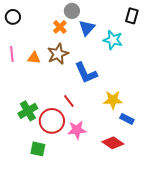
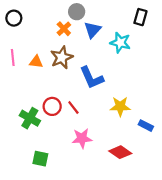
green cross: (28, 111) -> (30, 118), turned -30
blue rectangle: (127, 119) -> (146, 126), moved
red circle: (52, 121) -> (52, 106), moved, size x0.7

